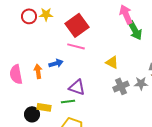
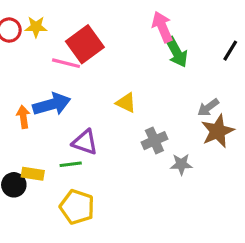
pink line: (76, 46) -> (66, 63), moved
yellow triangle: (112, 62) -> (126, 103), moved
blue arrow: (56, 63) -> (52, 104), size x1.6
gray star: (141, 83) -> (181, 164), moved

